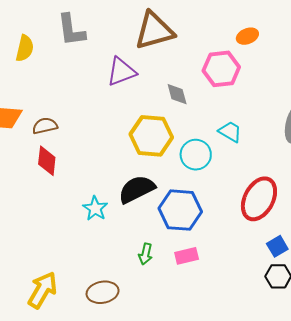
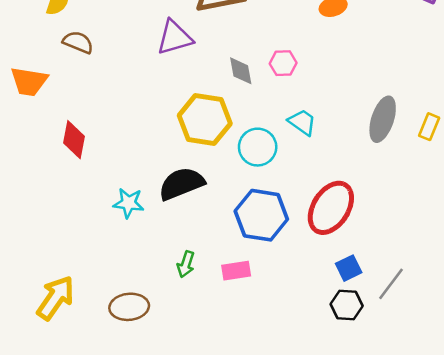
pink hexagon: (221, 69) -> (283, 63), moved, size x0.6
brown semicircle: (45, 126) -> (78, 42), moved, turned 30
cyan star: (95, 208) -> (129, 203), turned -30
blue hexagon: (180, 210) -> (261, 215), moved

